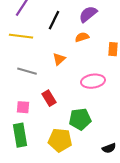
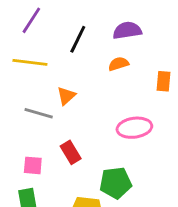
purple semicircle: (88, 14) -> (127, 30), turned 30
orange triangle: (59, 59) -> (66, 96), moved

